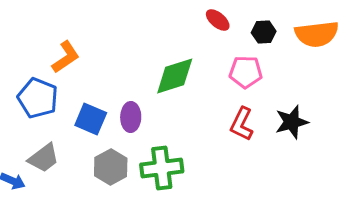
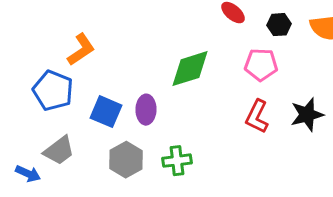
green cross: (162, 168) -> (177, 161), size x0.7

